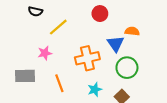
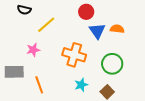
blue triangle: (116, 44) -> (97, 31), moved
orange cross: (87, 58) -> (74, 55), turned 30
orange line: (59, 83) -> (39, 85), moved

